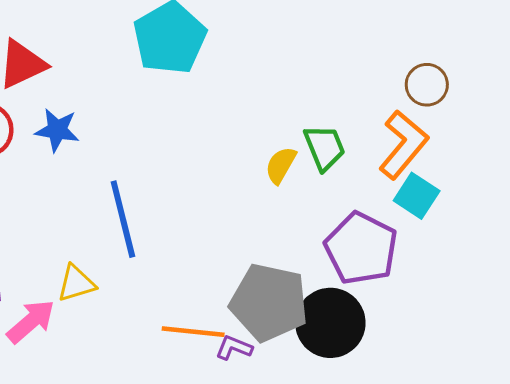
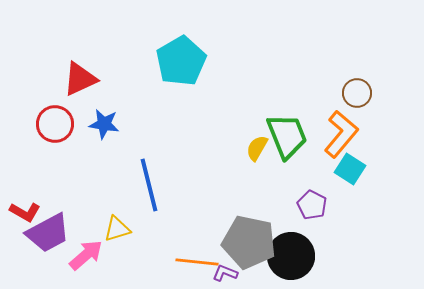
green trapezoid: (325, 148) -> (287, 136), size x1.4
purple pentagon: (361, 248) -> (312, 205), size x0.6

